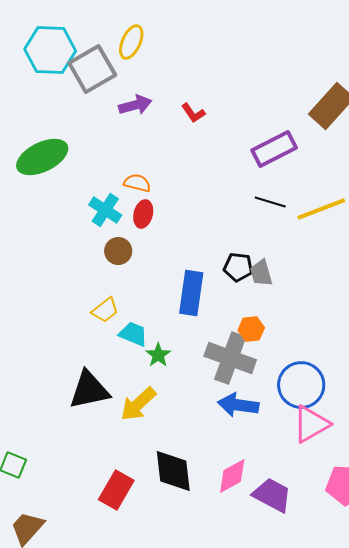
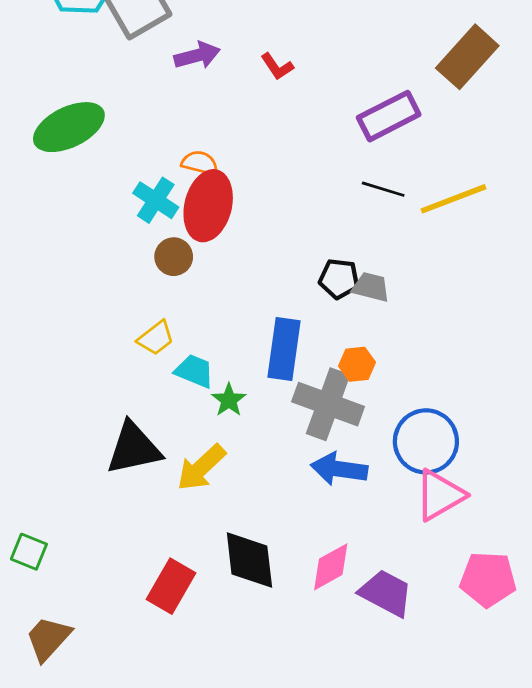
red ellipse: (143, 214) -> (208, 206), size x1.8
gray trapezoid: (261, 273) -> (371, 287), turned 120
blue rectangle: (191, 293) -> (284, 349), moved

